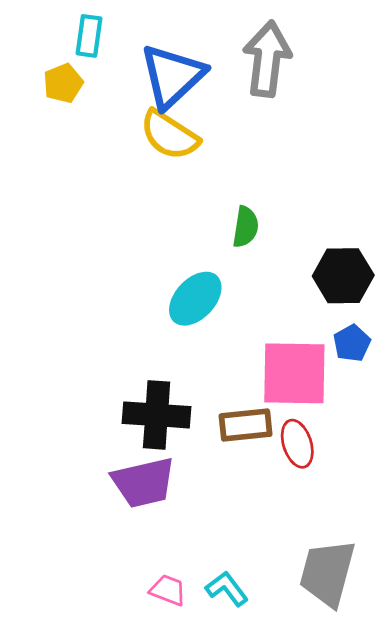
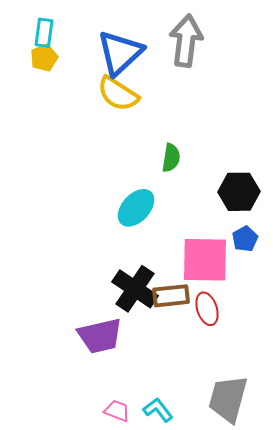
cyan rectangle: (89, 36) -> (44, 33), moved
black cross: (157, 415) -> (135, 289), moved, turned 30

